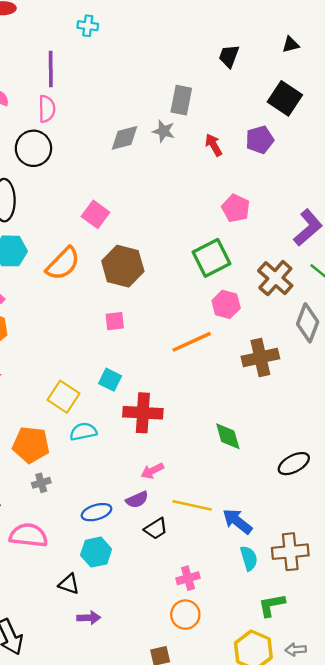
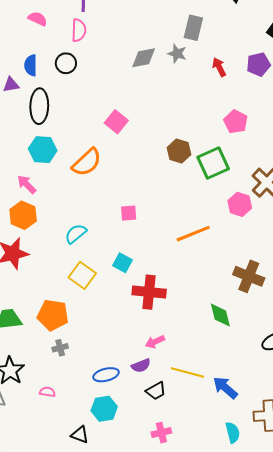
black circle: (33, 148) -> (66, 63), size x0.7
brown hexagon: (123, 266) -> (179, 151), moved, size x0.7
pink hexagon: (226, 304) -> (240, 204), moved
brown cross: (260, 357) -> (249, 276), moved, turned 32
cyan semicircle: (83, 432) -> (76, 234), moved, turned -30
pink semicircle: (28, 535) -> (47, 392), size x0.5
cyan semicircle: (249, 558) -> (233, 433), moved
pink cross: (188, 578) -> (161, 433), moved

